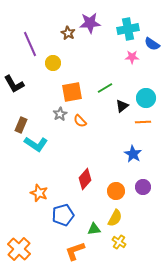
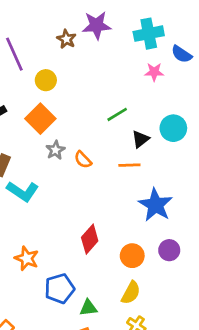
orange square: (72, 92) -> (40, 119), moved, turned -35
orange line: (143, 122) -> (129, 165), moved
blue star: (133, 154) -> (156, 205), size x1.4
green triangle: (94, 229) -> (88, 308), moved

